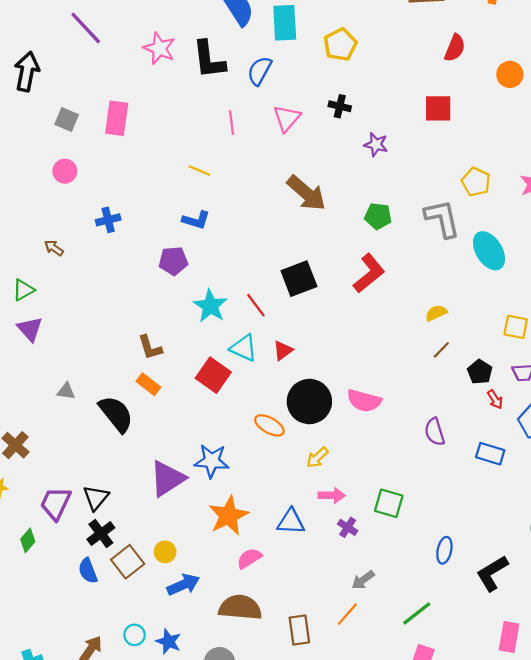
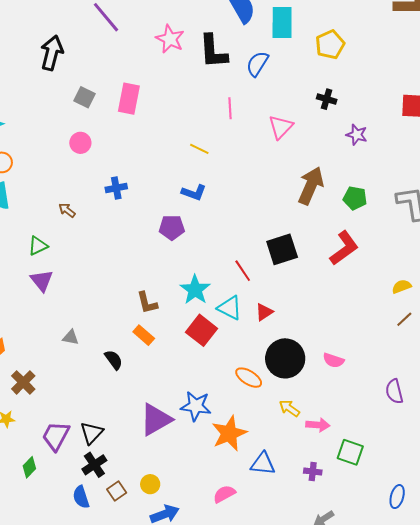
pink triangle: (287, 118) -> (281, 127), moved
brown arrow: (306, 193) -> (311, 186), moved, turned -111
cyan star: (210, 306) -> (195, 290), moved
pink semicircle: (364, 401) -> (333, 360), size x0.7
black semicircle: (116, 414) -> (114, 360), size x0.6
yellow arrow: (317, 457) -> (289, 408), turned 75
pink arrow: (332, 495) -> (318, 425), moved
orange star: (228, 516) -> (229, 433), moved
purple cross: (348, 527) -> (313, 472), turned -30
brown square: (128, 562) -> (117, 491), size x0.7

